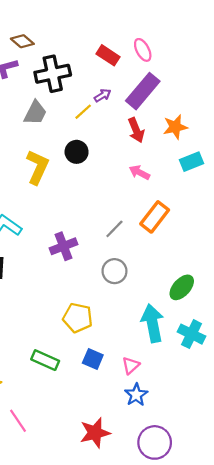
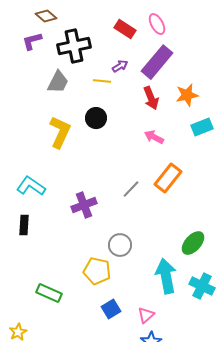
yellow line: (83, 112) -> (102, 81), turned 48
gray circle: (114, 271) -> (120, 245), moved
blue square: (93, 359) -> (111, 309), turned 36
green rectangle: (45, 360) -> (49, 293), moved

